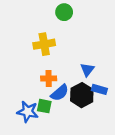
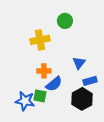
green circle: (64, 12) -> (65, 21), moved
blue rectangle: (99, 89) -> (90, 81), turned -32
black hexagon: (82, 95) -> (82, 99), moved

